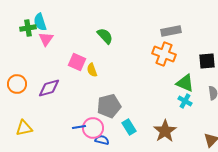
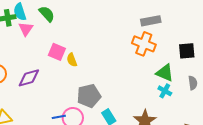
green semicircle: (105, 36) -> (47, 14), moved

